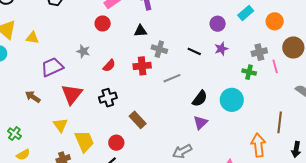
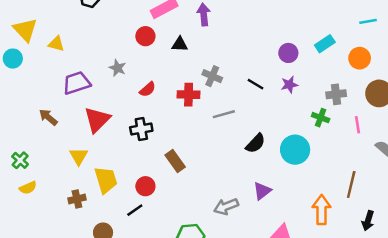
black triangle: (140, 31) -> (180, 44), moved
pink line: (275, 66) -> (357, 125), moved
purple triangle: (201, 123) -> (262, 191), moved

